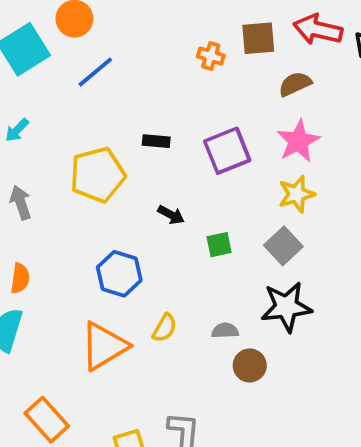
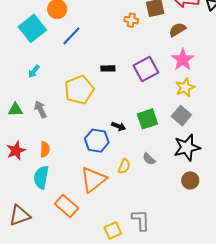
black arrow: (171, 215) -> (119, 126), moved
green square: (219, 245) -> (147, 119), size x1.5
gray semicircle: (225, 331) -> (149, 159), moved, turned -128
brown circle: (250, 365) -> (190, 180), moved
orange rectangle: (47, 420) -> (67, 206), moved

